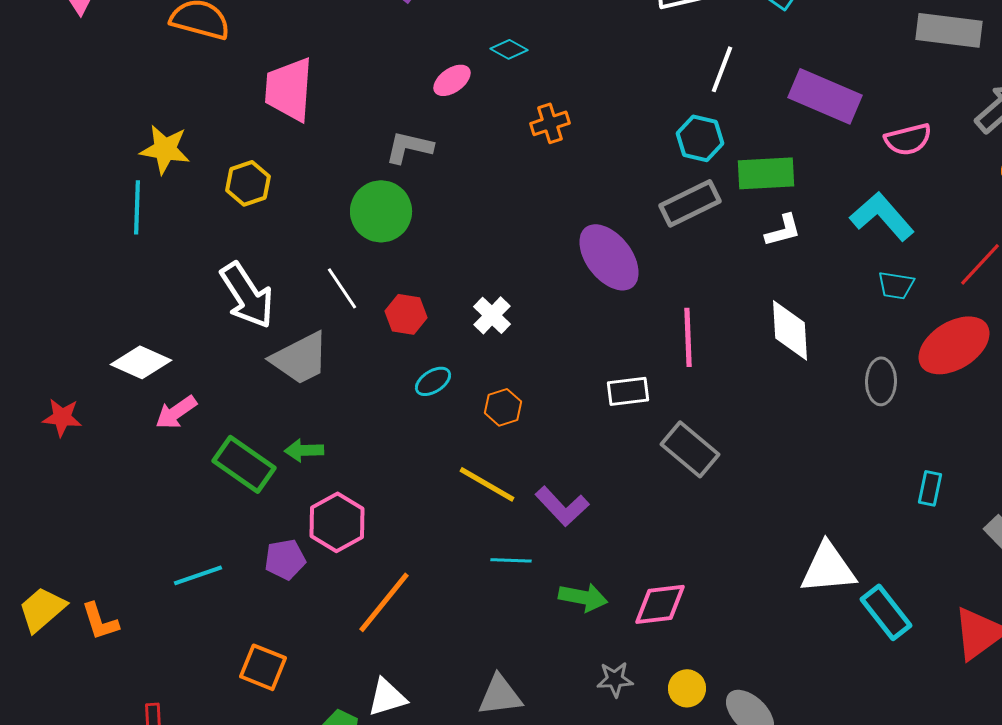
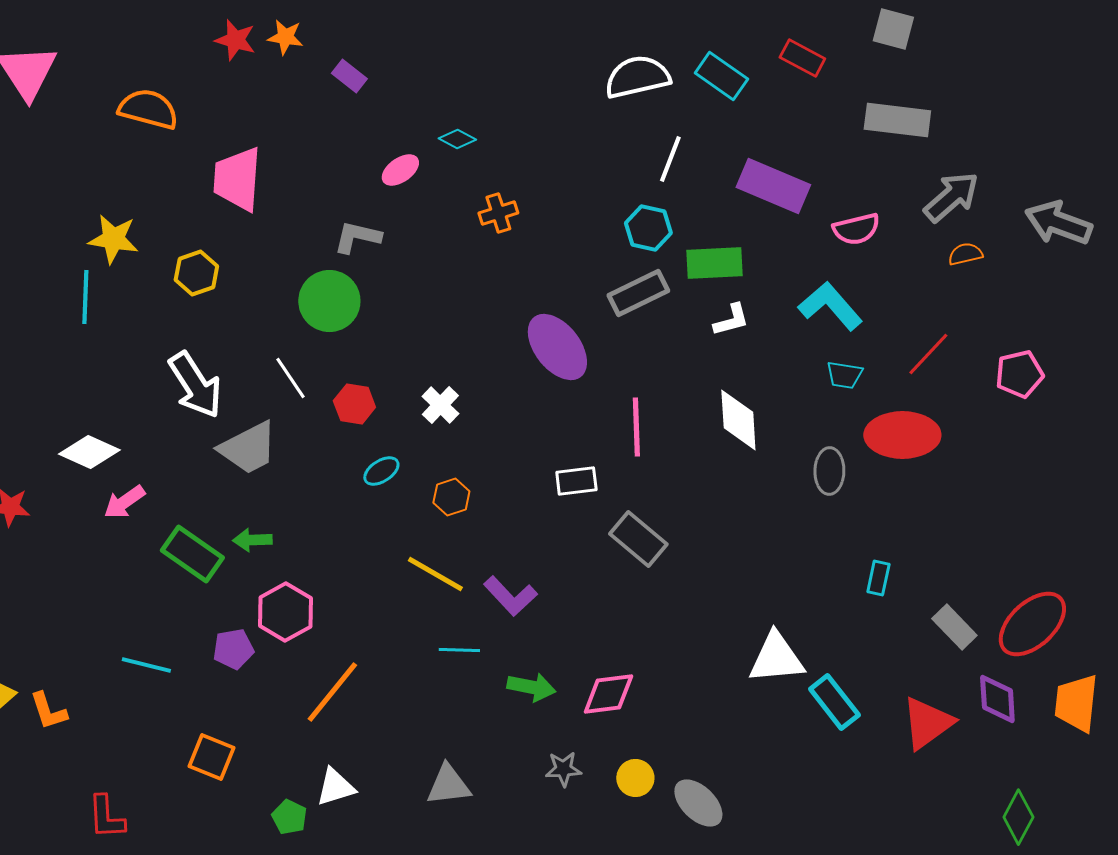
red ellipse: (954, 345) -> (902, 435), turned 32
cyan line: (198, 575) -> (146, 665), turned 33

